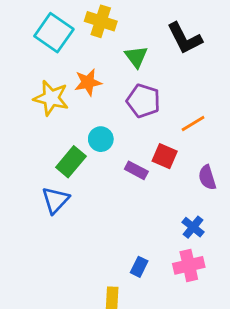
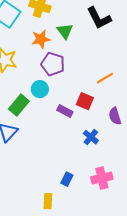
orange star: (88, 82) -> (41, 39), moved
purple pentagon: (143, 101) -> (53, 64), moved
blue cross: (193, 227) -> (91, 137), moved

